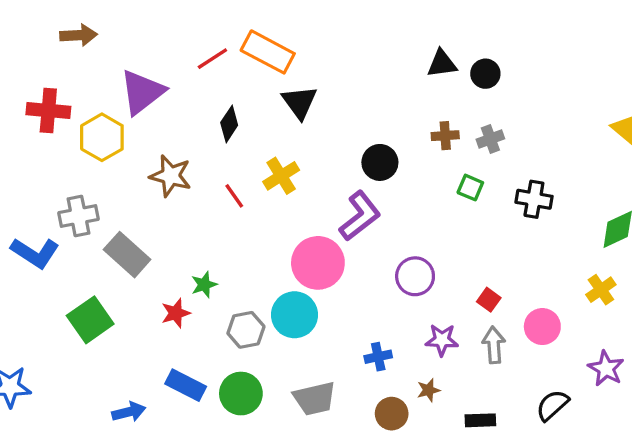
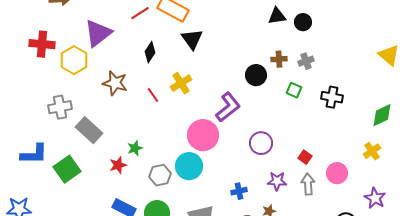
black circle: (380, 162) -> (256, 75), moved
blue L-shape: (35, 253) -> (34, 154), moved, turned -32

